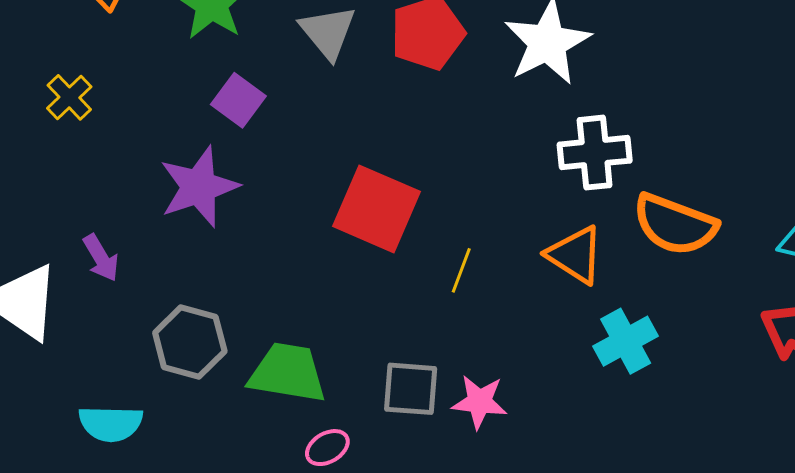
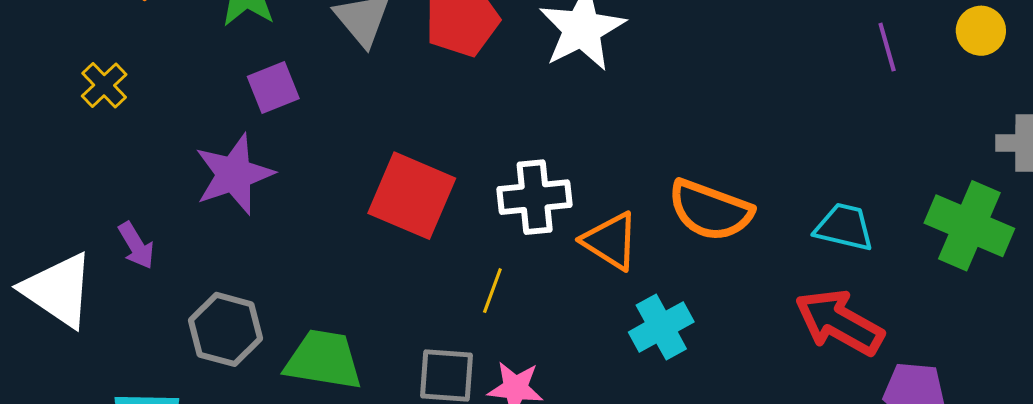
purple square: (238, 100) -> (273, 87), turned 32
white cross: (595, 153) -> (535, 197), moved
yellow line: (461, 270) -> (492, 291), moved

